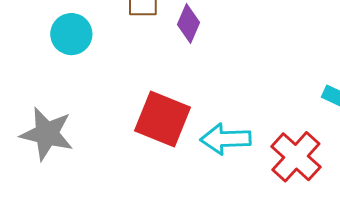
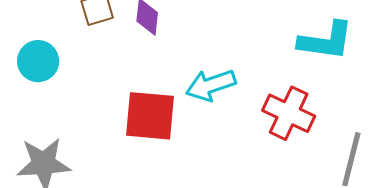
cyan arrow: (226, 139) -> (211, 85), moved

